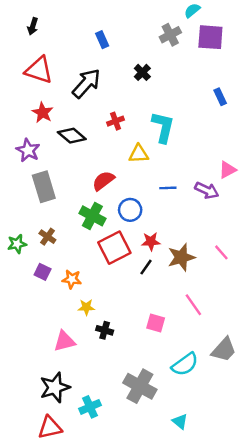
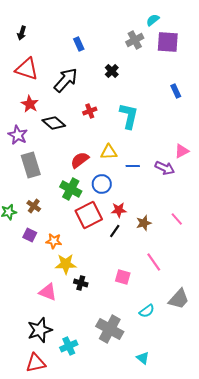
yellow triangle: (139, 154) -> (109, 152), moved
brown star: (181, 257) -> (144, 223), size x0.7
yellow star: (86, 307) -> (66, 264), size x1.5
pink triangle: (64, 341) -> (48, 292), turned 36
cyan semicircle: (185, 364) -> (147, 311), size x0.7

